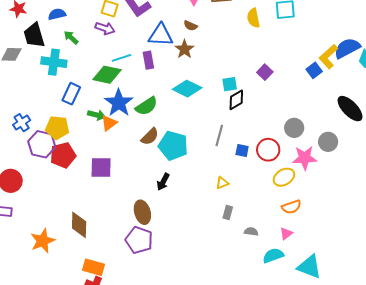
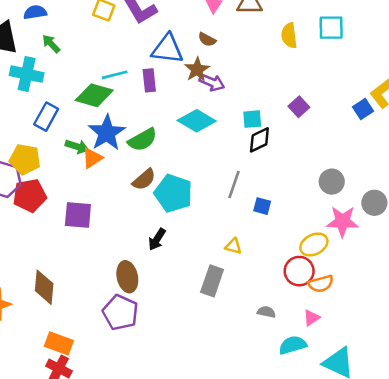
purple arrow: (105, 28) -> (212, 82), moved
red circle: (268, 150) -> (299, 271), moved
yellow triangle: (222, 183) -> (233, 246), turned 32
gray rectangle: (228, 212) -> (212, 281), moved, size x1.6

